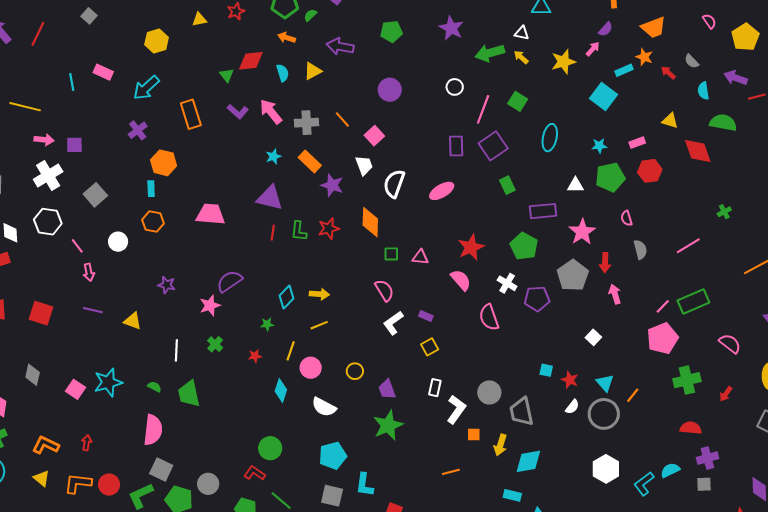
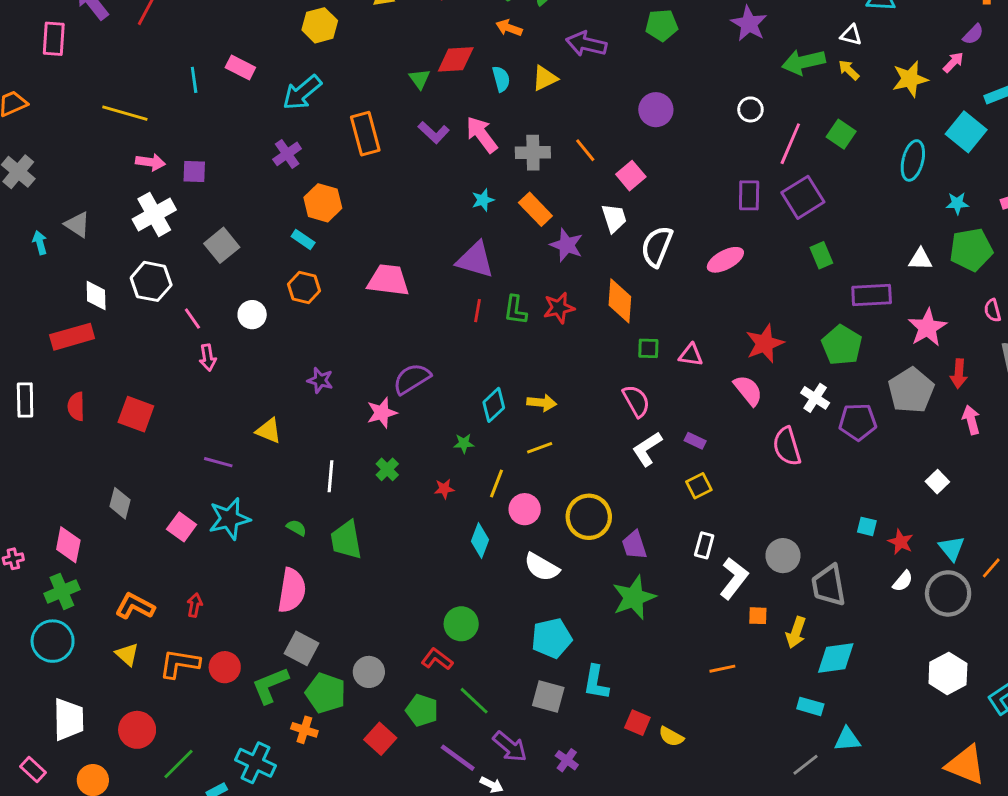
cyan ellipse: (550, 138) -> (913, 160), moved
cyan rectangle: (151, 189) -> (303, 240), turned -56
purple line: (93, 310) -> (218, 462), moved
yellow circle: (355, 371) -> (589, 517), size x1.8

